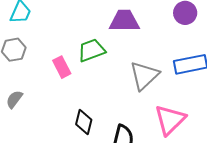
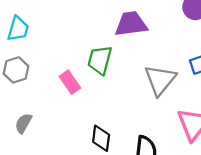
green trapezoid: (92, 50) -> (100, 60), turned -48

